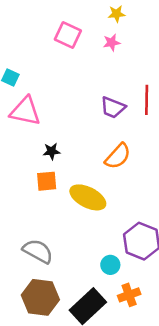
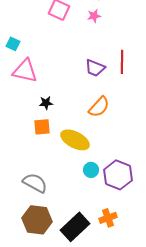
cyan circle: (110, 265) -> (91, 170), moved

